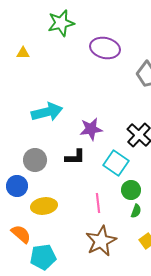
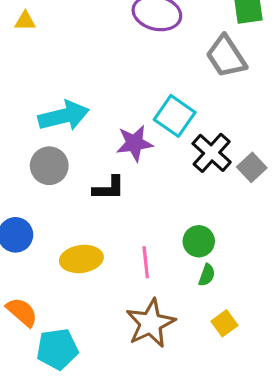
gray circle: (35, 160) -> (49, 166), moved
cyan square: (116, 163) -> (175, 116), moved
yellow ellipse: (44, 206) -> (81, 259), moved

